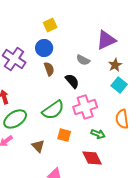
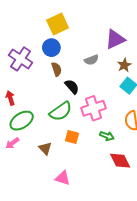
yellow square: (50, 25) -> (58, 24), size x1.5
gray semicircle: (83, 60) -> (91, 60), turned -48
black semicircle: (72, 81) -> (72, 87), moved
red diamond: (92, 158) -> (120, 161), moved

